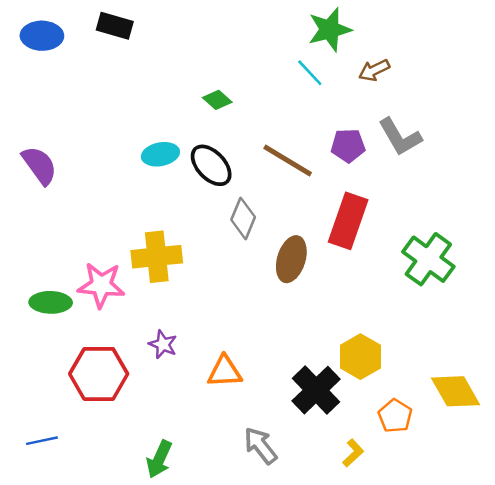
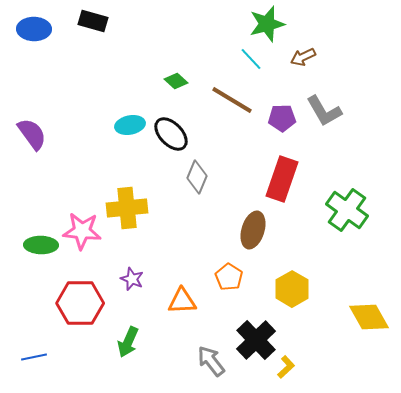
brown line: (288, 160) -> (232, 100), moved
brown ellipse: (291, 259) -> (253, 230), moved
black cross: (316, 390) -> (256, 340), moved
orange pentagon: (395, 416) -> (229, 277), moved
green arrow: (159, 459) -> (128, 342), moved

